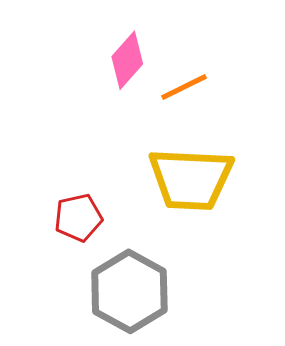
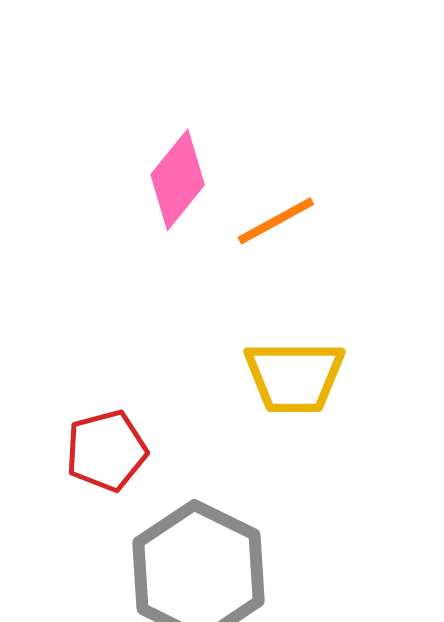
yellow trapezoid: (191, 179) -> (294, 377), size x0.7

